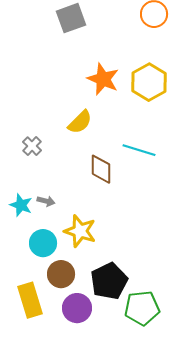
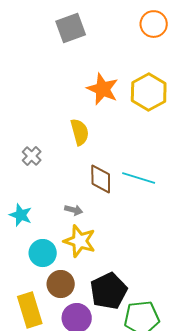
yellow semicircle: (80, 122) -> (80, 132), turned -60
cyan line: (139, 150) -> (139, 178), moved
gray arrow: (46, 201) -> (74, 210), moved

